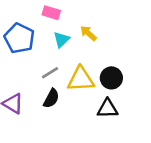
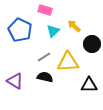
black circle: (111, 78) -> (92, 44), moved
black semicircle: (51, 98) -> (45, 77), turned -105

